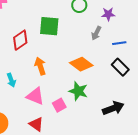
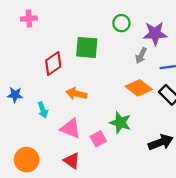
purple star: (108, 14) -> (155, 34), size x1.5
orange diamond: (81, 64) -> (139, 88), moved
orange arrow: (40, 66) -> (76, 94), turned -60

